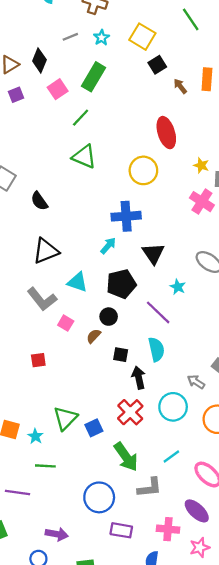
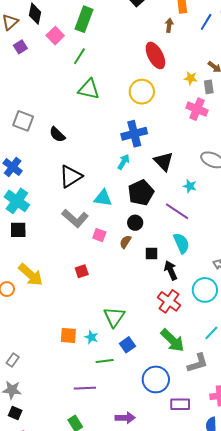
brown arrow: (180, 86) -> (169, 25), moved, turned 56
blue square: (94, 428) -> (127, 345), moved

